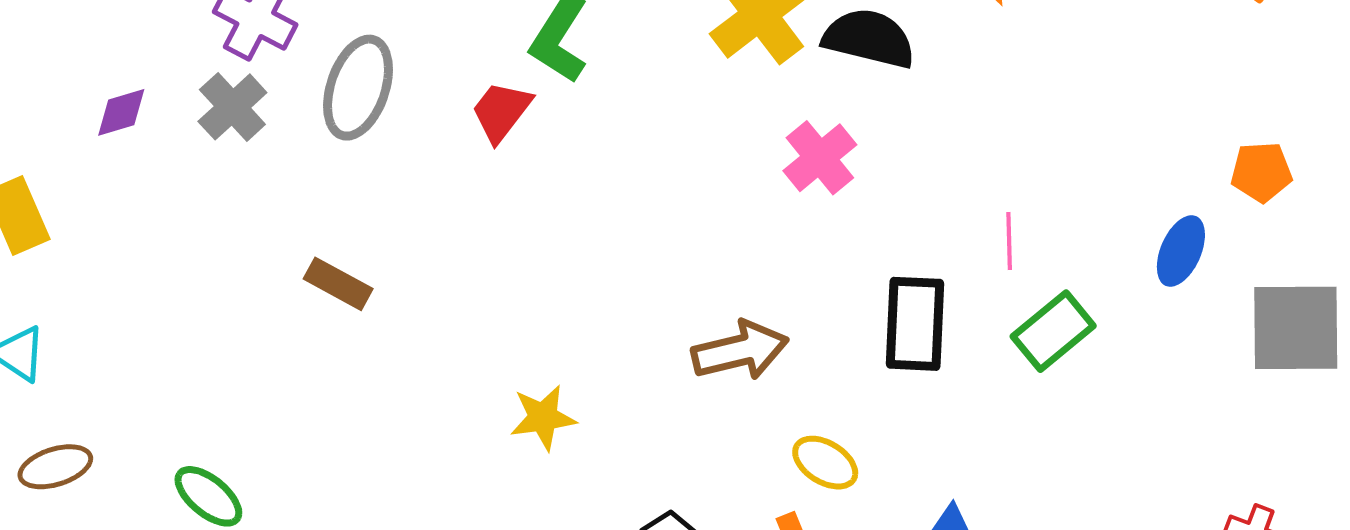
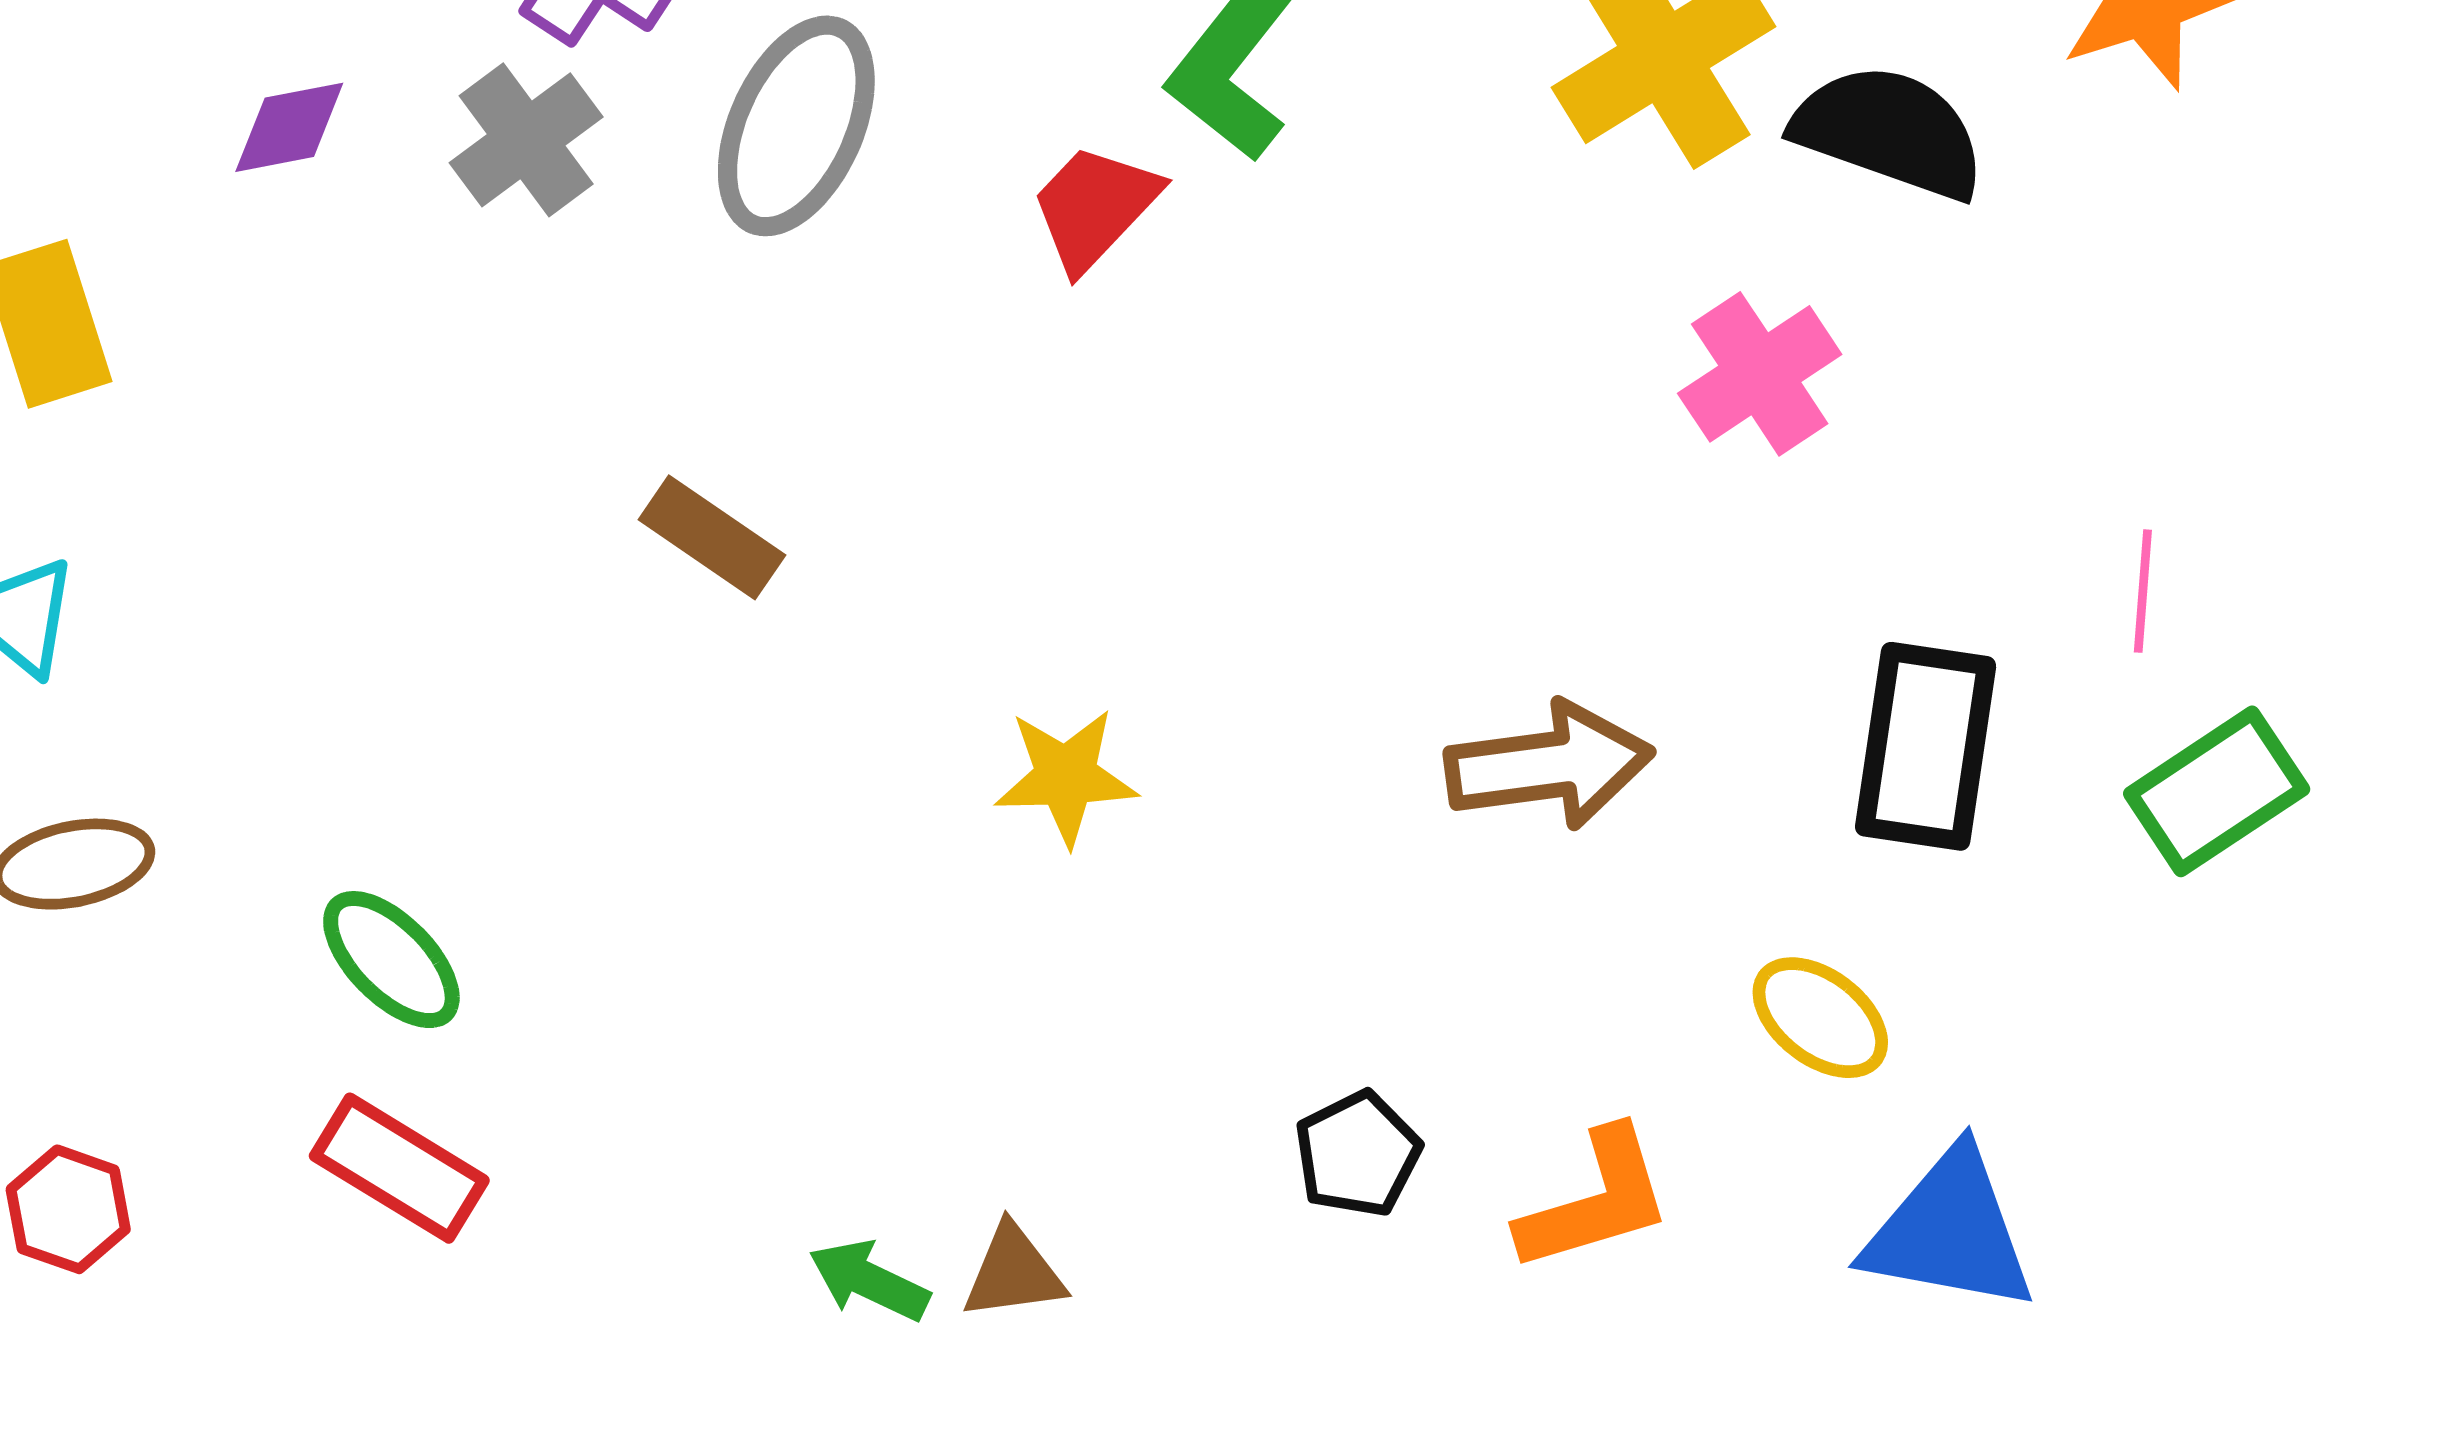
yellow star: (543, 418) -> (1066, 777), moved
yellow ellipse: (825, 463) -> (1820, 1018), moved

